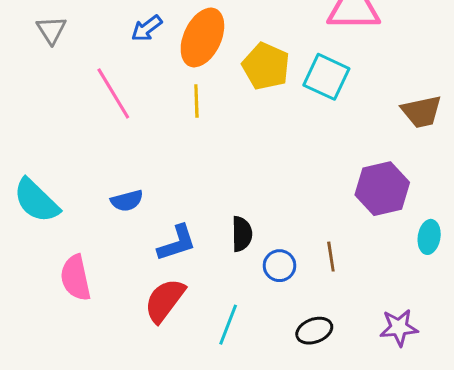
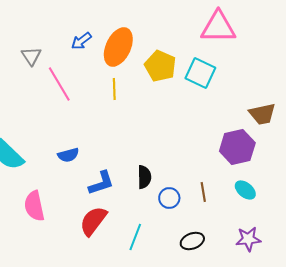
gray triangle: (51, 30) -> (31, 56), moved
brown trapezoid: (422, 112) -> (262, 114), moved
cyan ellipse: (429, 237) -> (245, 190), moved, turned -60

